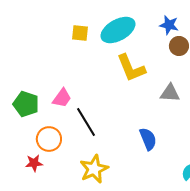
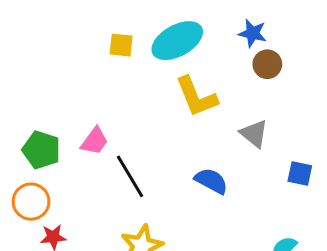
gray triangle: (170, 93) -> (254, 134), turned 35
orange circle: (49, 139) -> (31, 202), moved
blue semicircle: (148, 139) -> (211, 181), moved, turned -40

